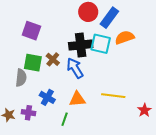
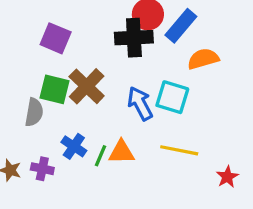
cyan square: (101, 44) -> (172, 97), moved
black cross: (81, 45) -> (134, 38), moved
brown cross: (53, 59) -> (87, 86), size x1.6
blue arrow: (75, 68) -> (140, 103), moved
green line: (65, 119) -> (101, 156), moved

